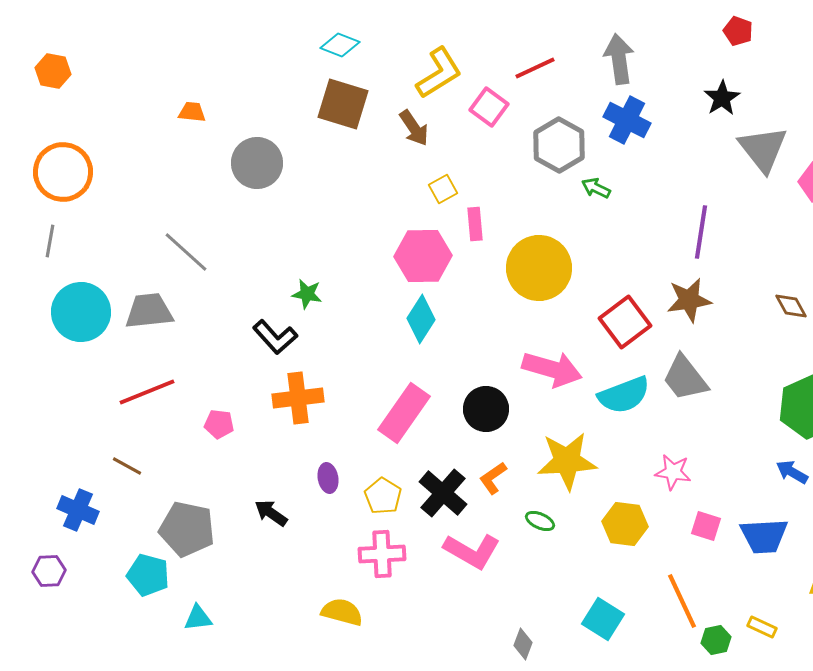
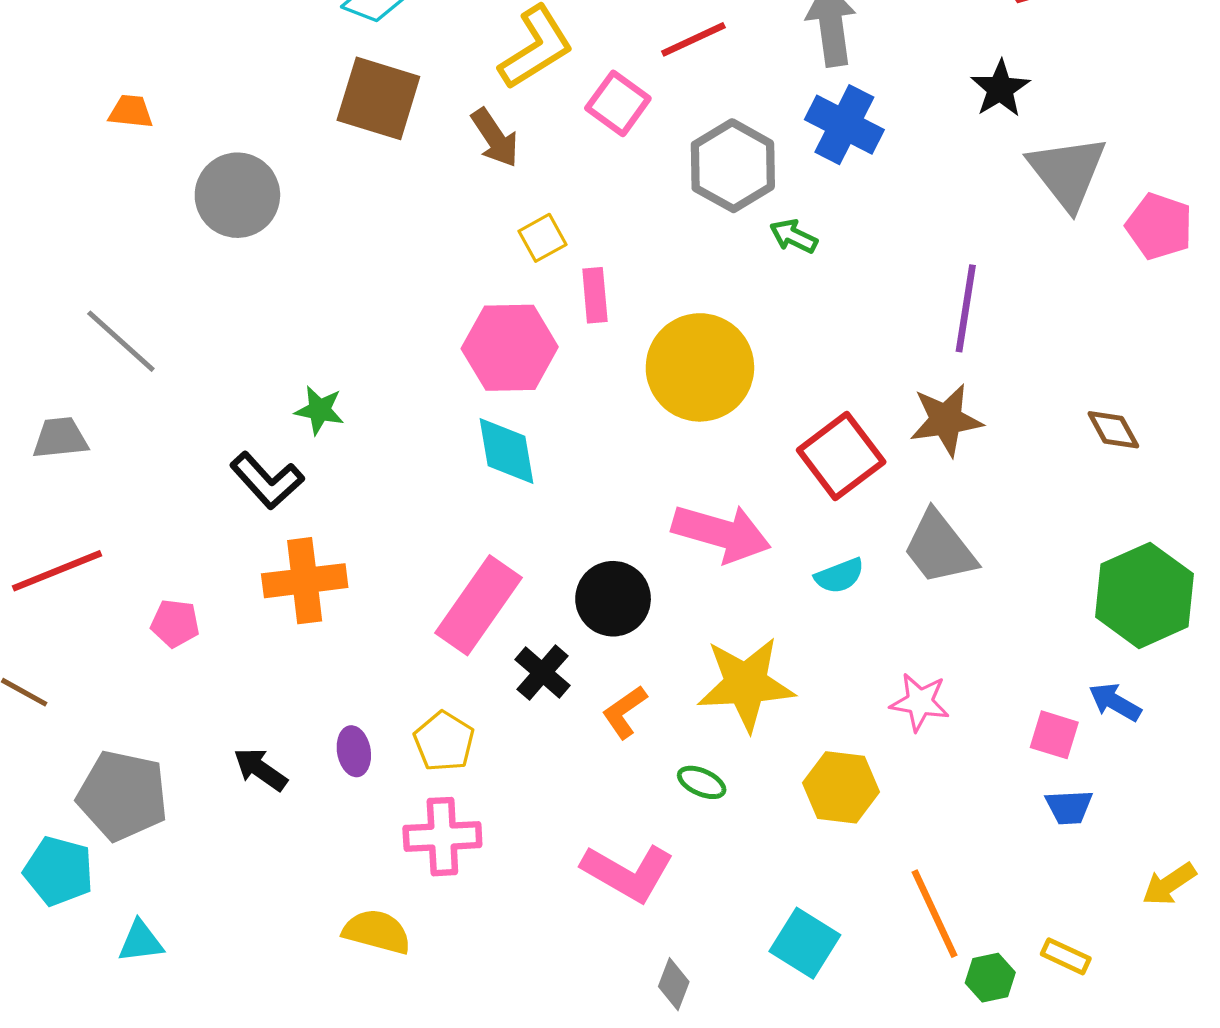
gray trapezoid: (149, 311) -> (60, 438), size x0.7
cyan diamond: (421, 319) -> (506, 451), turned -42
cyan semicircle: (624, 395) -> (839, 576), size x0.6
purple ellipse: (328, 478) -> (354, 751), moved
black cross: (443, 493) -> (543, 673), moved, size x0.7
pink square: (706, 526) -> (1054, 735), moved
blue trapezoid: (764, 536) -> (1069, 807), size x0.6
pink L-shape: (472, 551) -> (628, 873), moved

